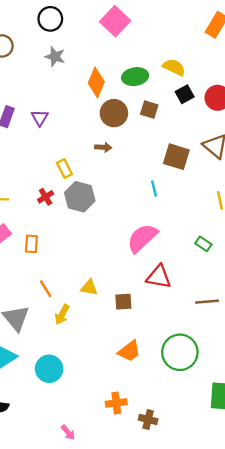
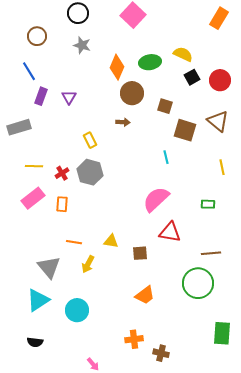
brown square: (149, 110) -> (165, 106), moved
red cross: (46, 197) -> (62, 173), moved
gray hexagon: (80, 197) -> (90, 172), moved
green rectangle: (203, 244) -> (208, 204), turned -32
orange line: (46, 289) -> (74, 242), turned -49
green circle: (180, 352) -> (198, 283), moved

